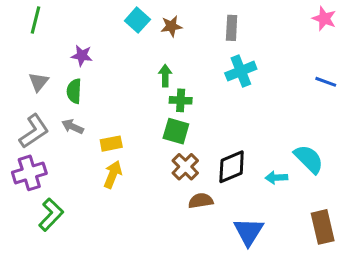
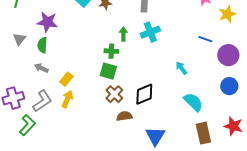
purple star: (82, 56) -> (47, 22), size x1.5
green arrow: (165, 76) -> (123, 34), moved
gray L-shape: (34, 131) -> (42, 101), moved
yellow rectangle: (111, 144) -> (66, 79), turned -40
cyan semicircle: (309, 159) -> (193, 102), moved
cyan arrow: (276, 178) -> (181, 68), moved, turned 56

